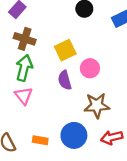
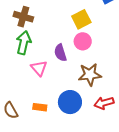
yellow square: (65, 50) -> (81, 19), moved
pink triangle: (24, 96) -> (39, 68), moved

